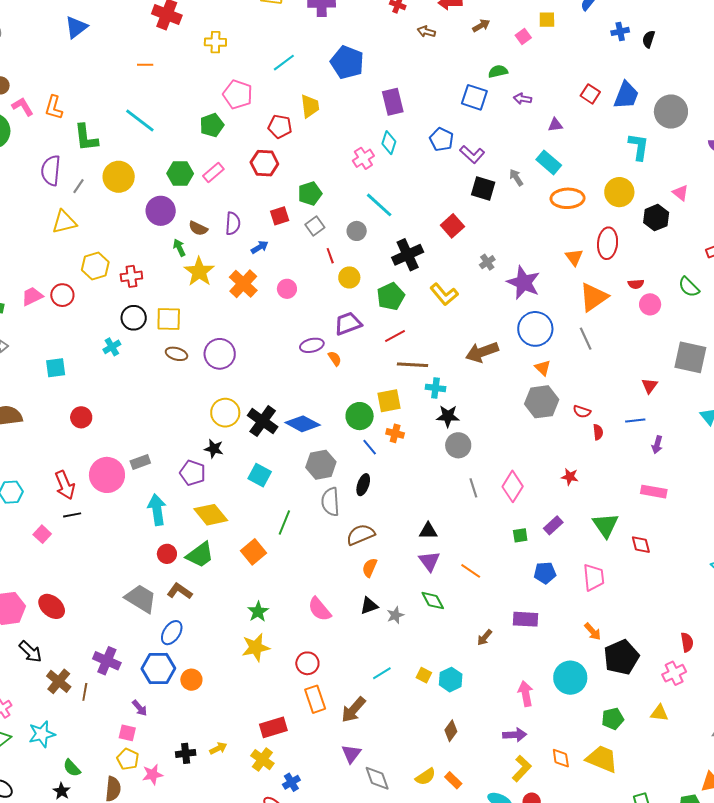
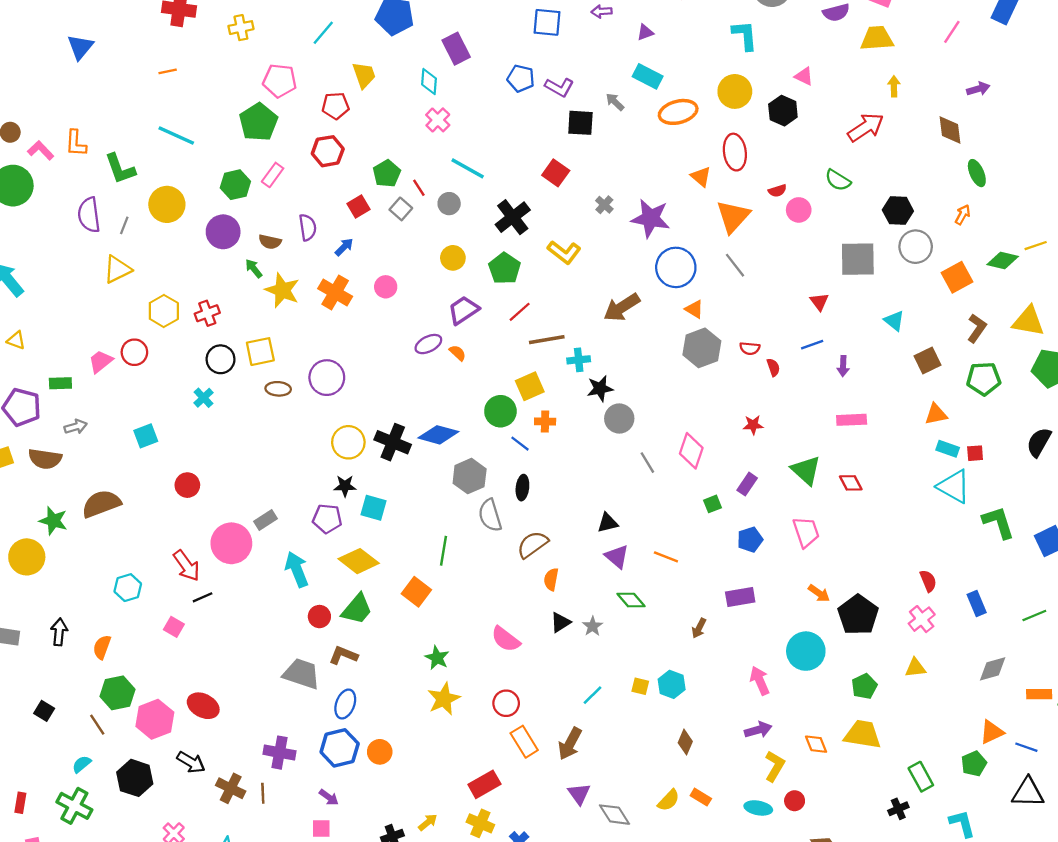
green pentagon: (212, 125) -> (258, 122), size x1.4
cyan diamond: (389, 143) -> (429, 81), moved
red line: (330, 256) -> (419, 188), moved
cyan square: (260, 475) -> (374, 508), moved

